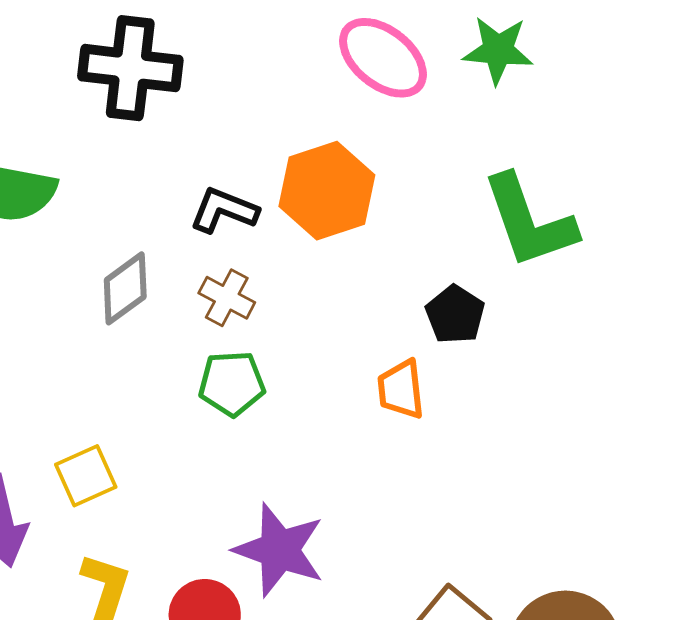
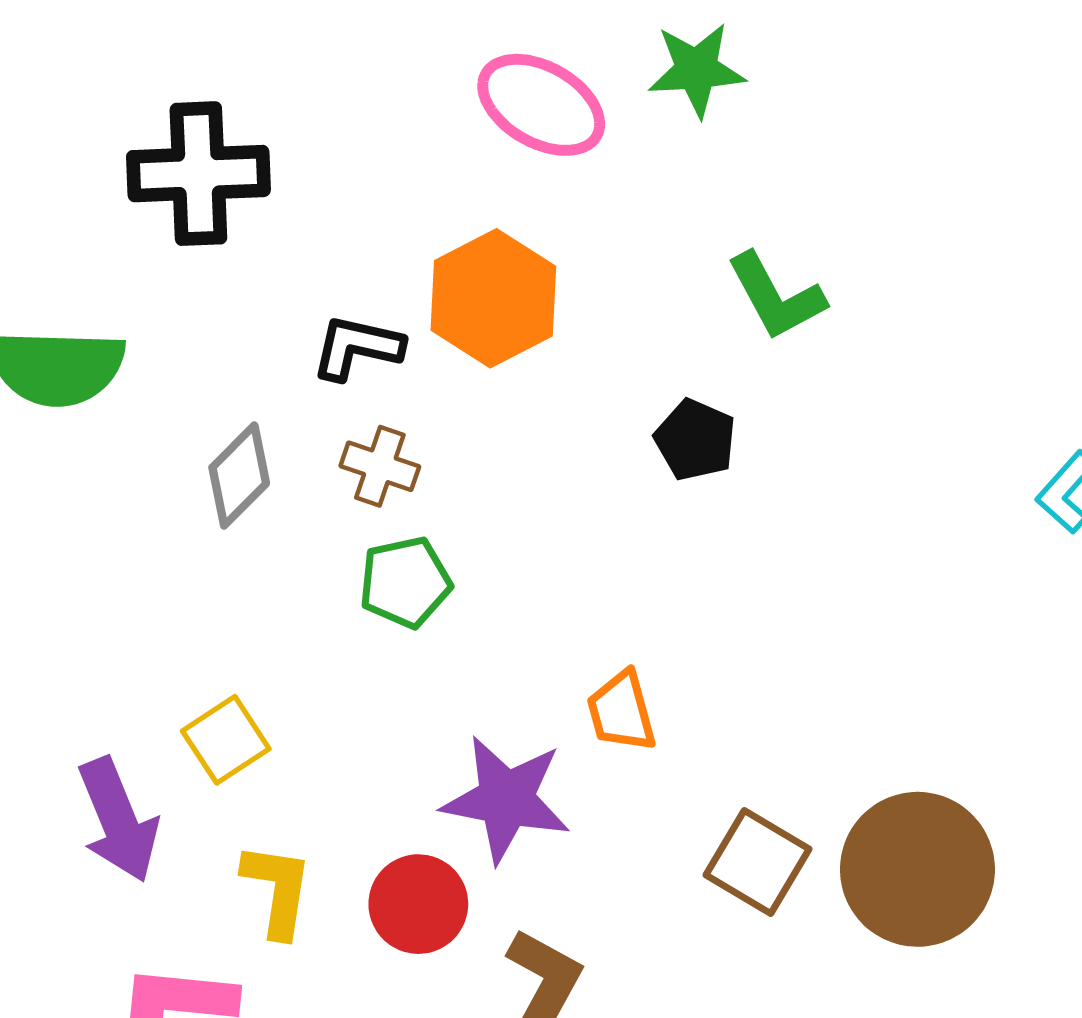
green L-shape: (529, 221) -> (776, 296), size x0.7
orange trapezoid: (401, 389) -> (621, 711), moved

